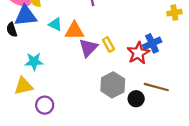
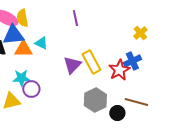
yellow cross: (174, 13) -> (140, 33), moved, turned -32
orange triangle: (74, 31) -> (23, 49), moved
yellow rectangle: (108, 44) -> (91, 62), size x1.6
purple circle: (45, 105) -> (31, 89), moved

